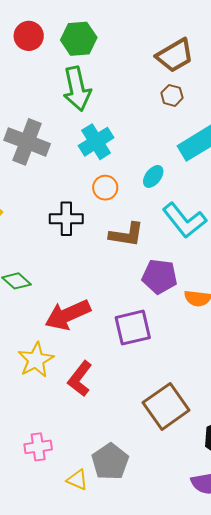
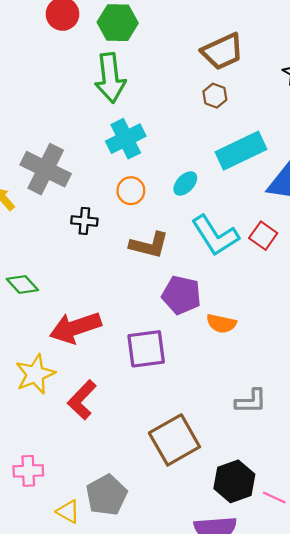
gray cross: (27, 142) -> (46, 169), moved
black cross: (66, 219) -> (84, 221), size x0.7

